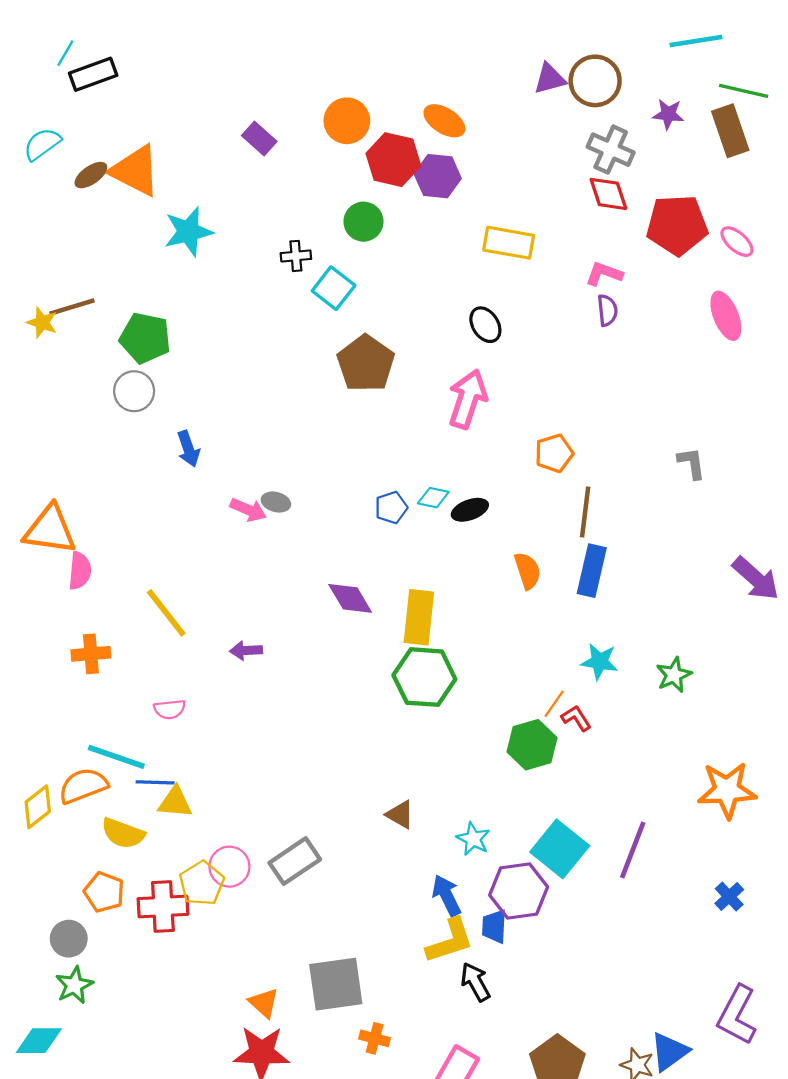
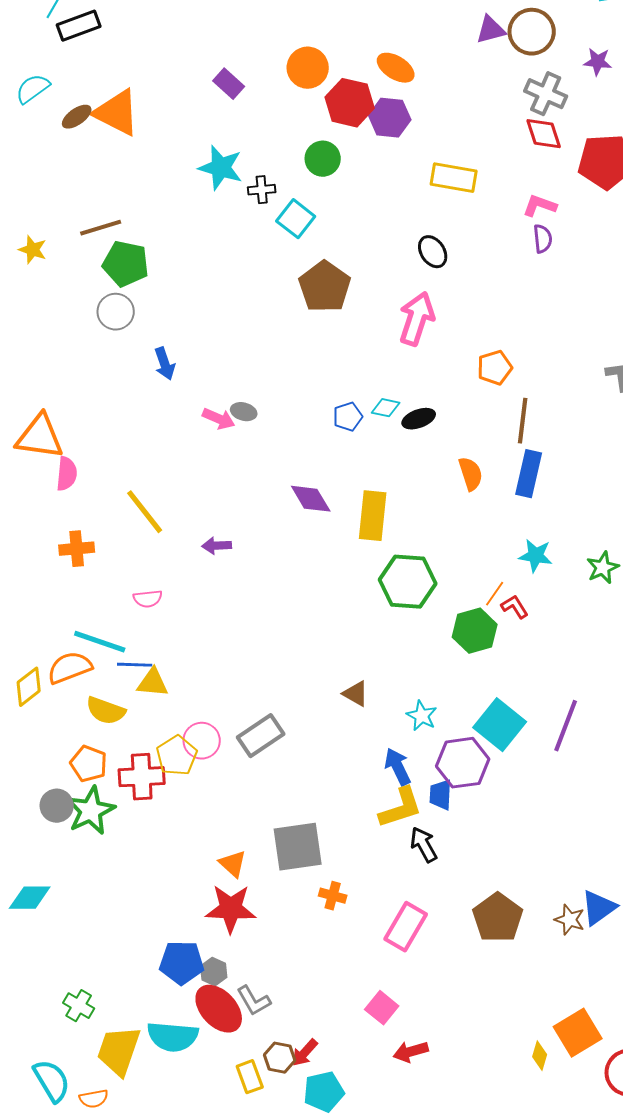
cyan star: (188, 232) -> (221, 168), moved, turned 30
brown line: (72, 307) -> (101, 228), moved
green hexagon: (424, 677) -> (408, 582), moved
green star: (74, 985) -> (91, 811), moved, size x1.4

